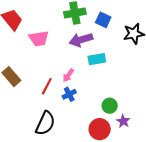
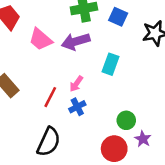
pink trapezoid: (39, 38) -> (41, 39), turned 50
purple arrow: (81, 40) -> (76, 42), moved
cyan rectangle: (97, 59) -> (111, 64), turned -60

